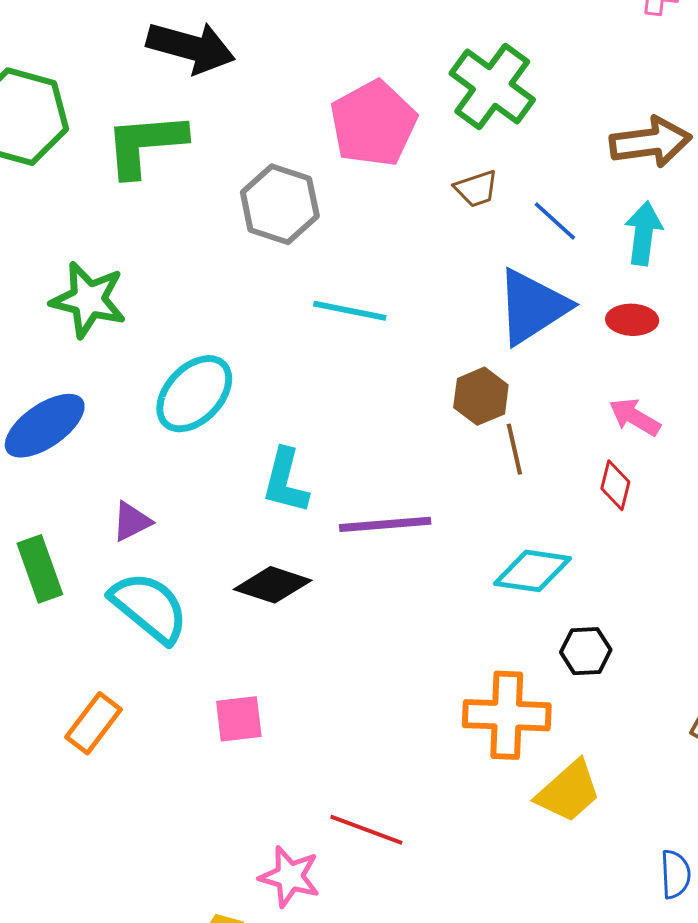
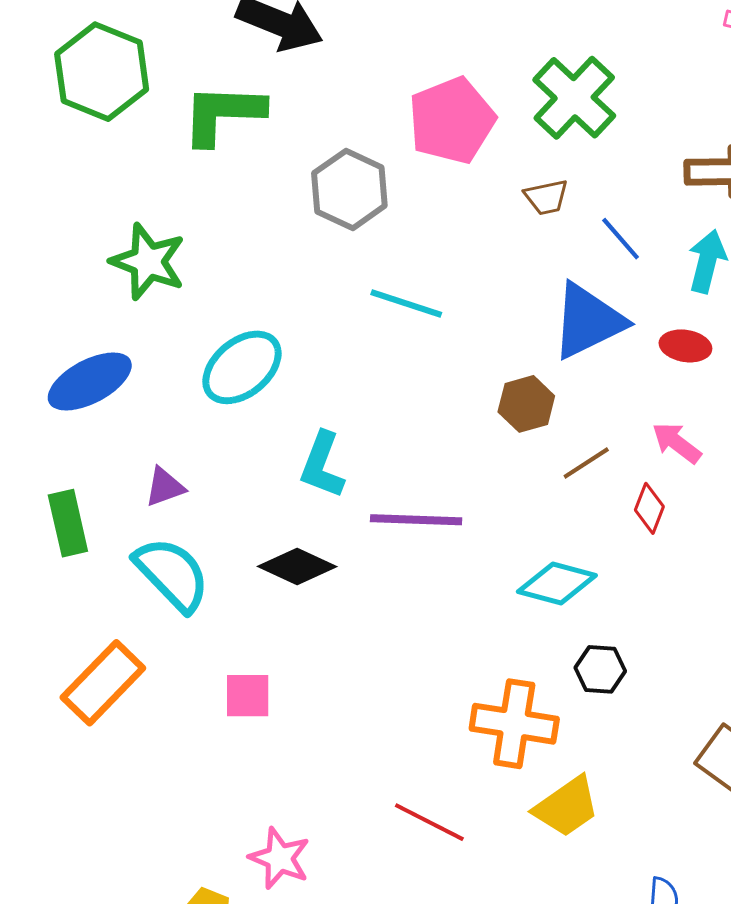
brown line: (514, 449) -> (586, 463), moved, turned 63
orange rectangle: (93, 723) -> (103, 683), size x1.4
red line: (366, 830) -> (429, 822), moved

